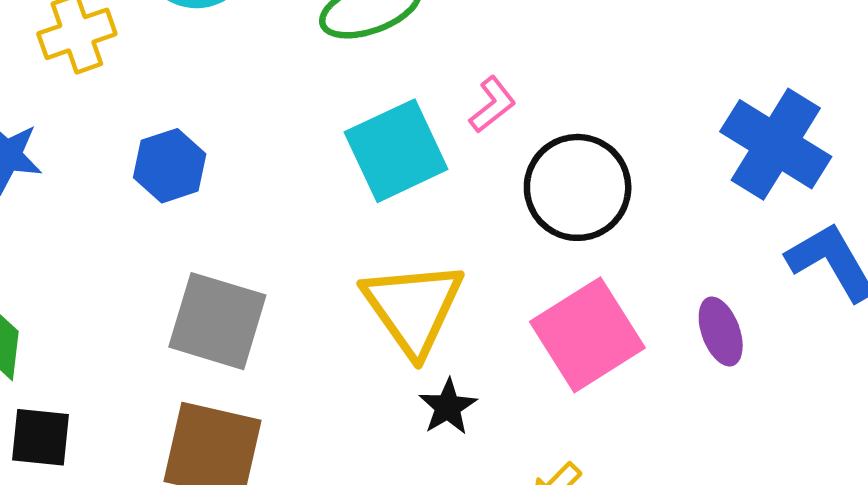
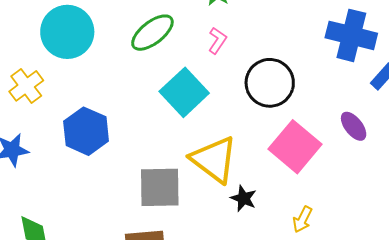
pink L-shape: (492, 105) -> (217, 40), moved
blue hexagon: (170, 166) -> (86, 131), size x1.4
gray square: (217, 321) -> (160, 187), moved

